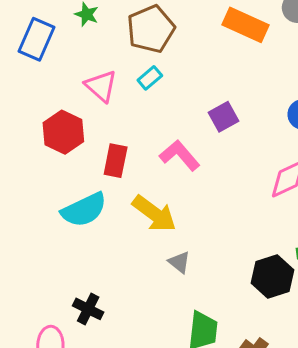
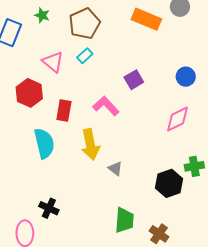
cyan semicircle: (84, 210) -> (44, 143), turned -76
yellow arrow: (154, 214) -> (90, 144), turned 44
gray triangle: (179, 262) -> (115, 169), moved

